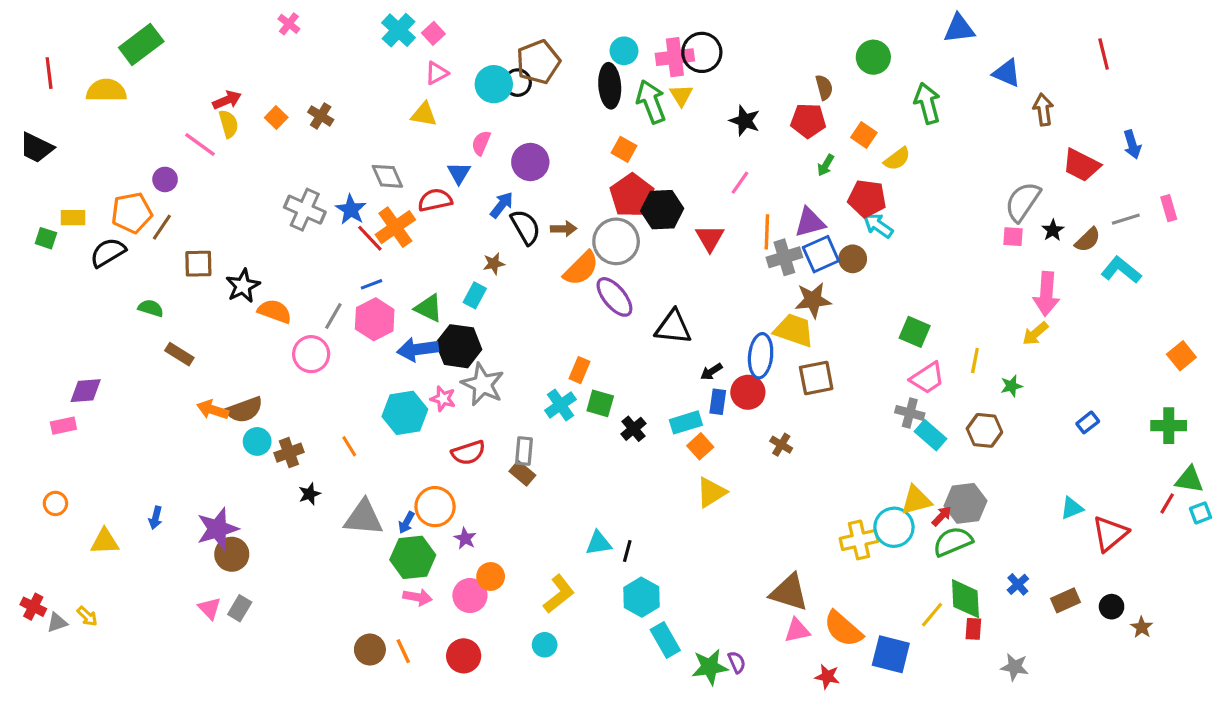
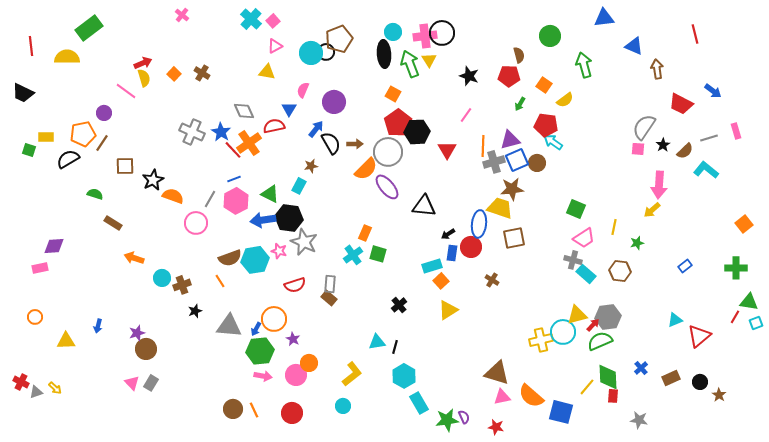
blue arrow: (1132, 145) -> (713, 91), turned -36
brown semicircle: (244, 410) -> (230, 258), moved
black cross: (634, 429) -> (399, 305), moved
purple star: (217, 529) -> (137, 333), size x0.6
red star: (827, 677) -> (496, 427), moved

